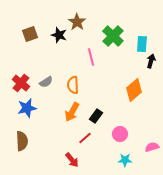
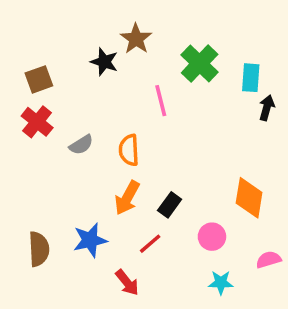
brown square: (30, 34) -> (39, 79), moved
red cross: (21, 83) -> (37, 122), moved
orange diamond: (134, 90) -> (249, 198), moved, turned -40
blue star: (27, 108) -> (90, 240), moved

